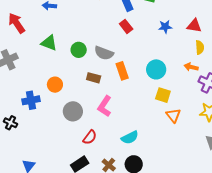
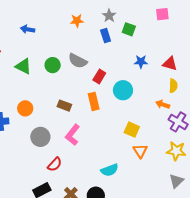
red rectangle: (126, 26) -> (99, 76), moved, turned 64
green circle: (79, 50) -> (53, 65), moved
gray semicircle: (104, 53) -> (78, 61), moved
cyan circle: (156, 69) -> (123, 90), moved
cyan semicircle: (130, 137) -> (110, 170), moved

